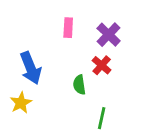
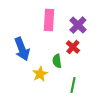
pink rectangle: (68, 28) -> (49, 20), size x1.5
yellow star: (21, 103) -> (40, 74), moved

